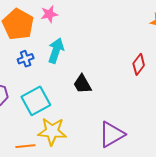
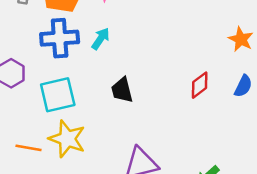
cyan arrow: (56, 51) -> (101, 39), size x0.7
blue cross: (26, 59) -> (60, 38), size x1.8

